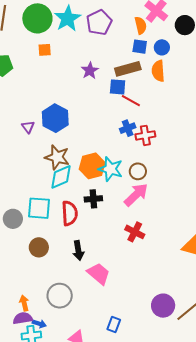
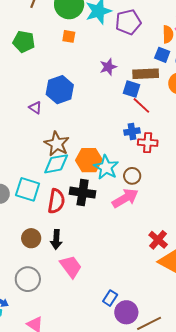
blue hexagon: (55, 118) -> (60, 90), moved
purple triangle: (28, 127) -> (35, 108), turned -32
black cross: (93, 199) -> (83, 193), size x1.4
red cross: (135, 232) -> (158, 240), moved
brown circle: (39, 247) -> (31, 238), moved
blue rectangle: (114, 324) -> (110, 298), moved

